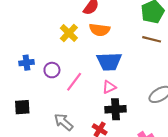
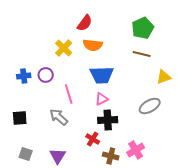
purple circle: (52, 70) -> (46, 75), moved
pink line: (74, 82) -> (69, 94), turned -54
gray arrow: (64, 122) -> (59, 117), moved

